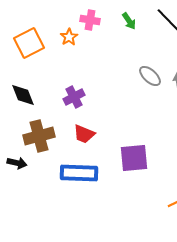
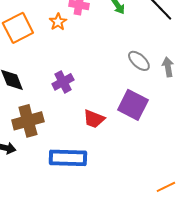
red trapezoid: (84, 134) -> (94, 119), moved
purple square: (134, 158) -> (133, 105), moved, turned 32

